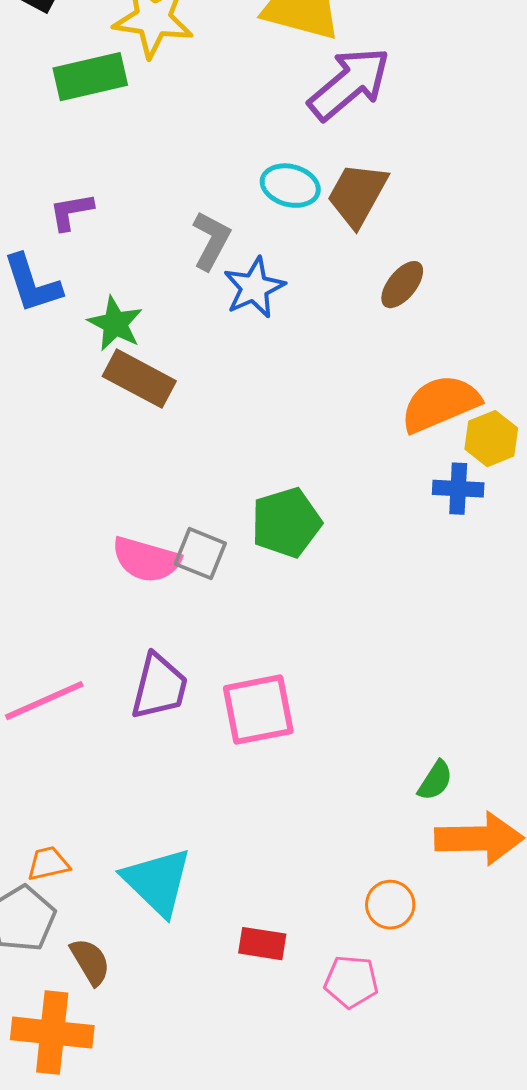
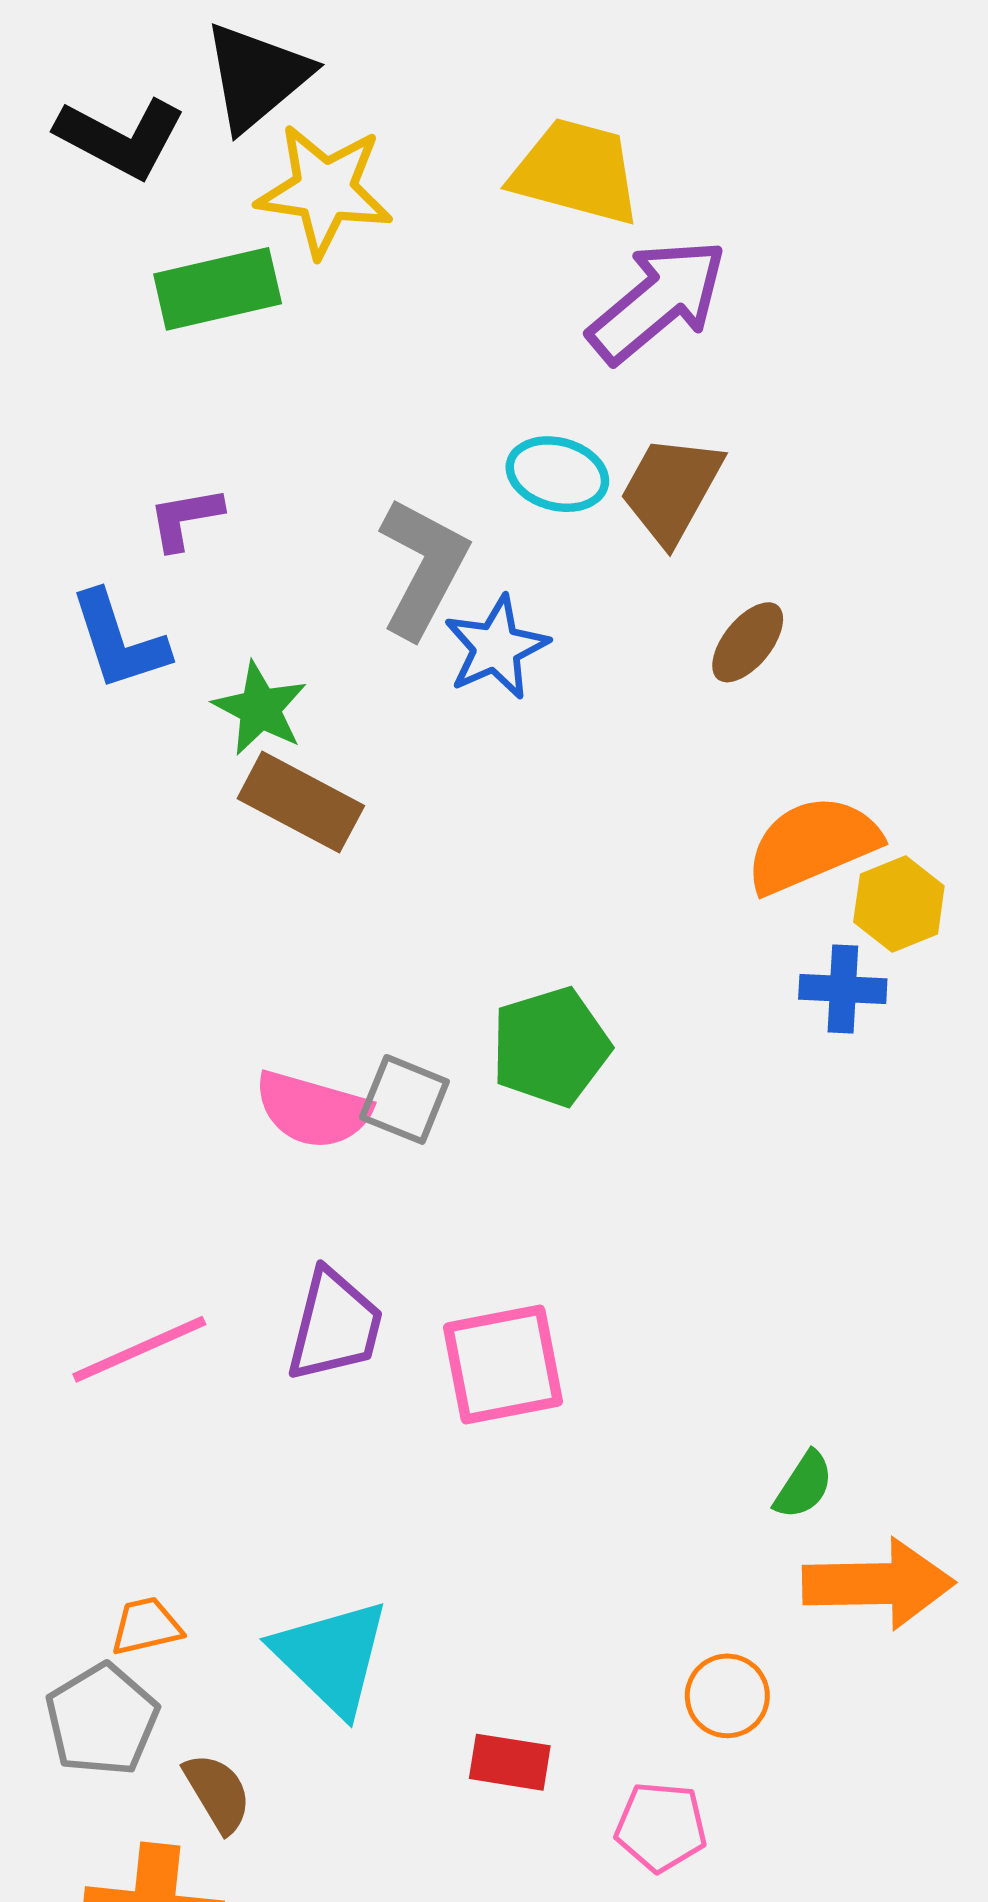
gray L-shape: (211, 241) -> (423, 568), size x1.4

